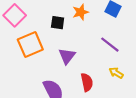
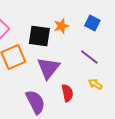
black square: (58, 23) -> (39, 36), size x1.6
purple triangle: (67, 56) -> (48, 68), size x1.4

